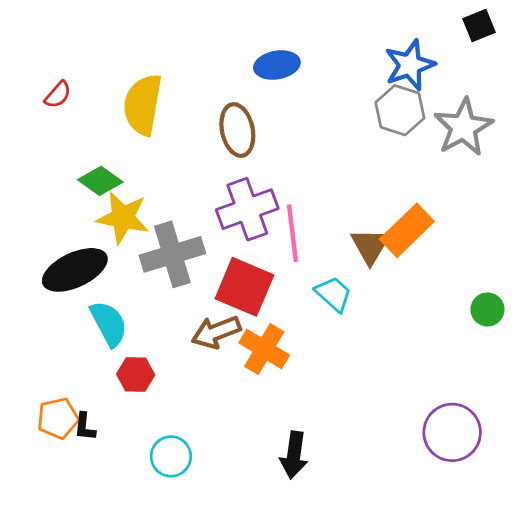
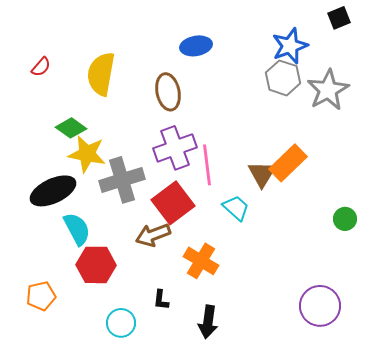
red square: (244, 287) -> (173, 203), turned 30
orange cross: (264, 349) -> (201, 261), moved
red hexagon: (136, 374) -> (96, 265), size x1.5
black L-shape: (85, 427) -> (161, 300), moved

